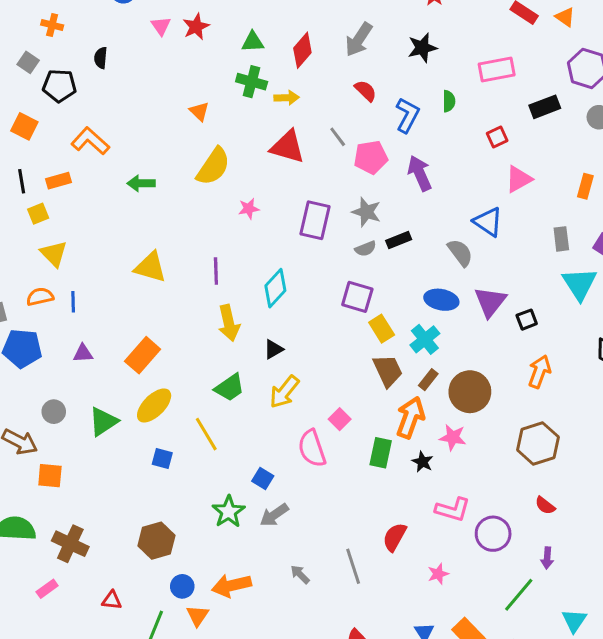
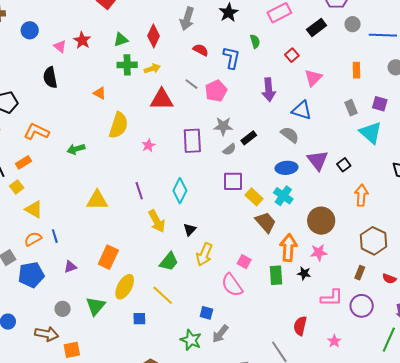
black semicircle: (101, 58) -> (50, 77), moved, size x1.5
purple arrow: (420, 173) -> (269, 90), moved, turned -145
brown rectangle: (428, 380) -> (360, 273), moved

